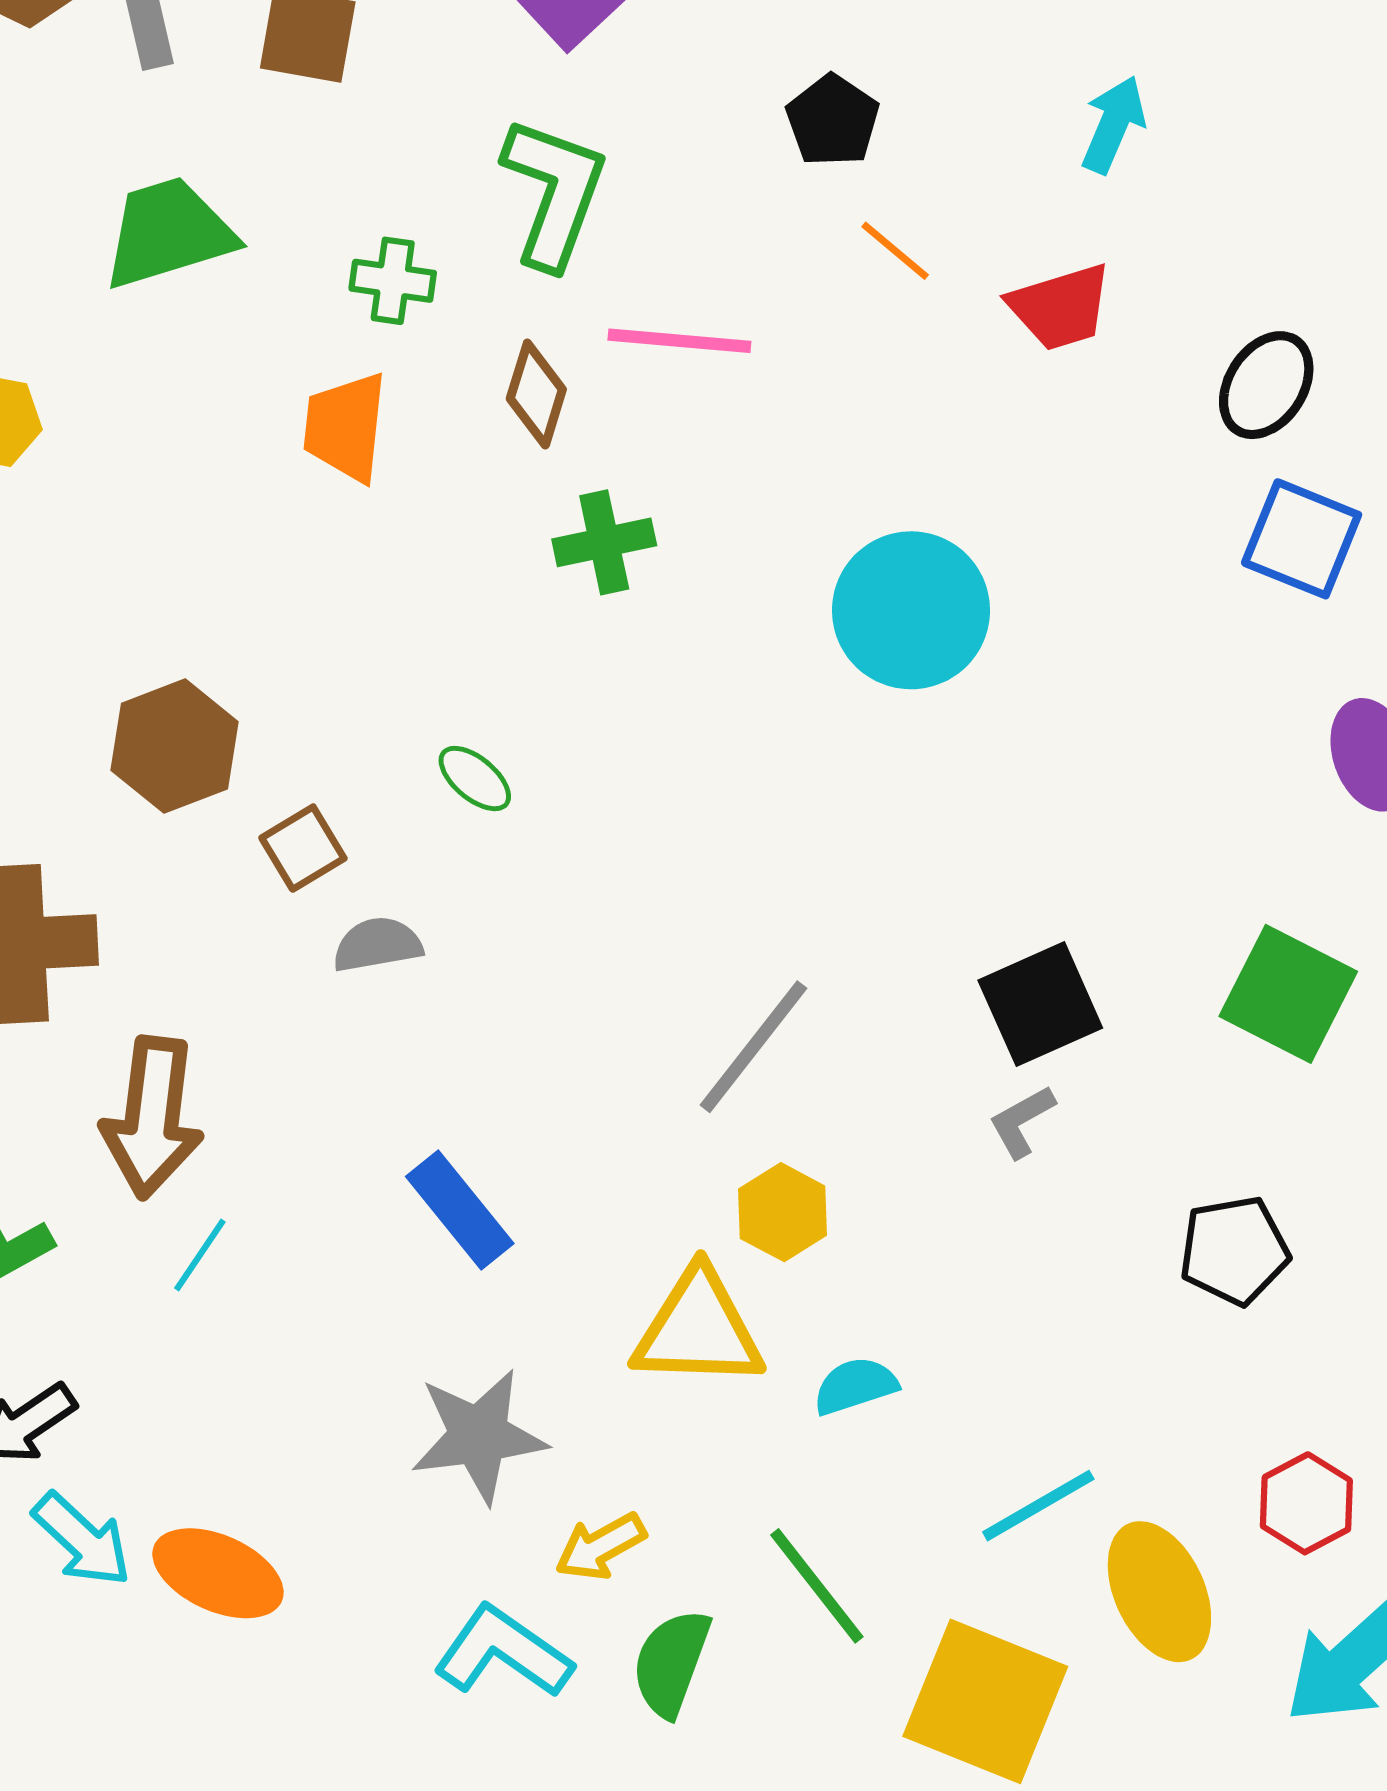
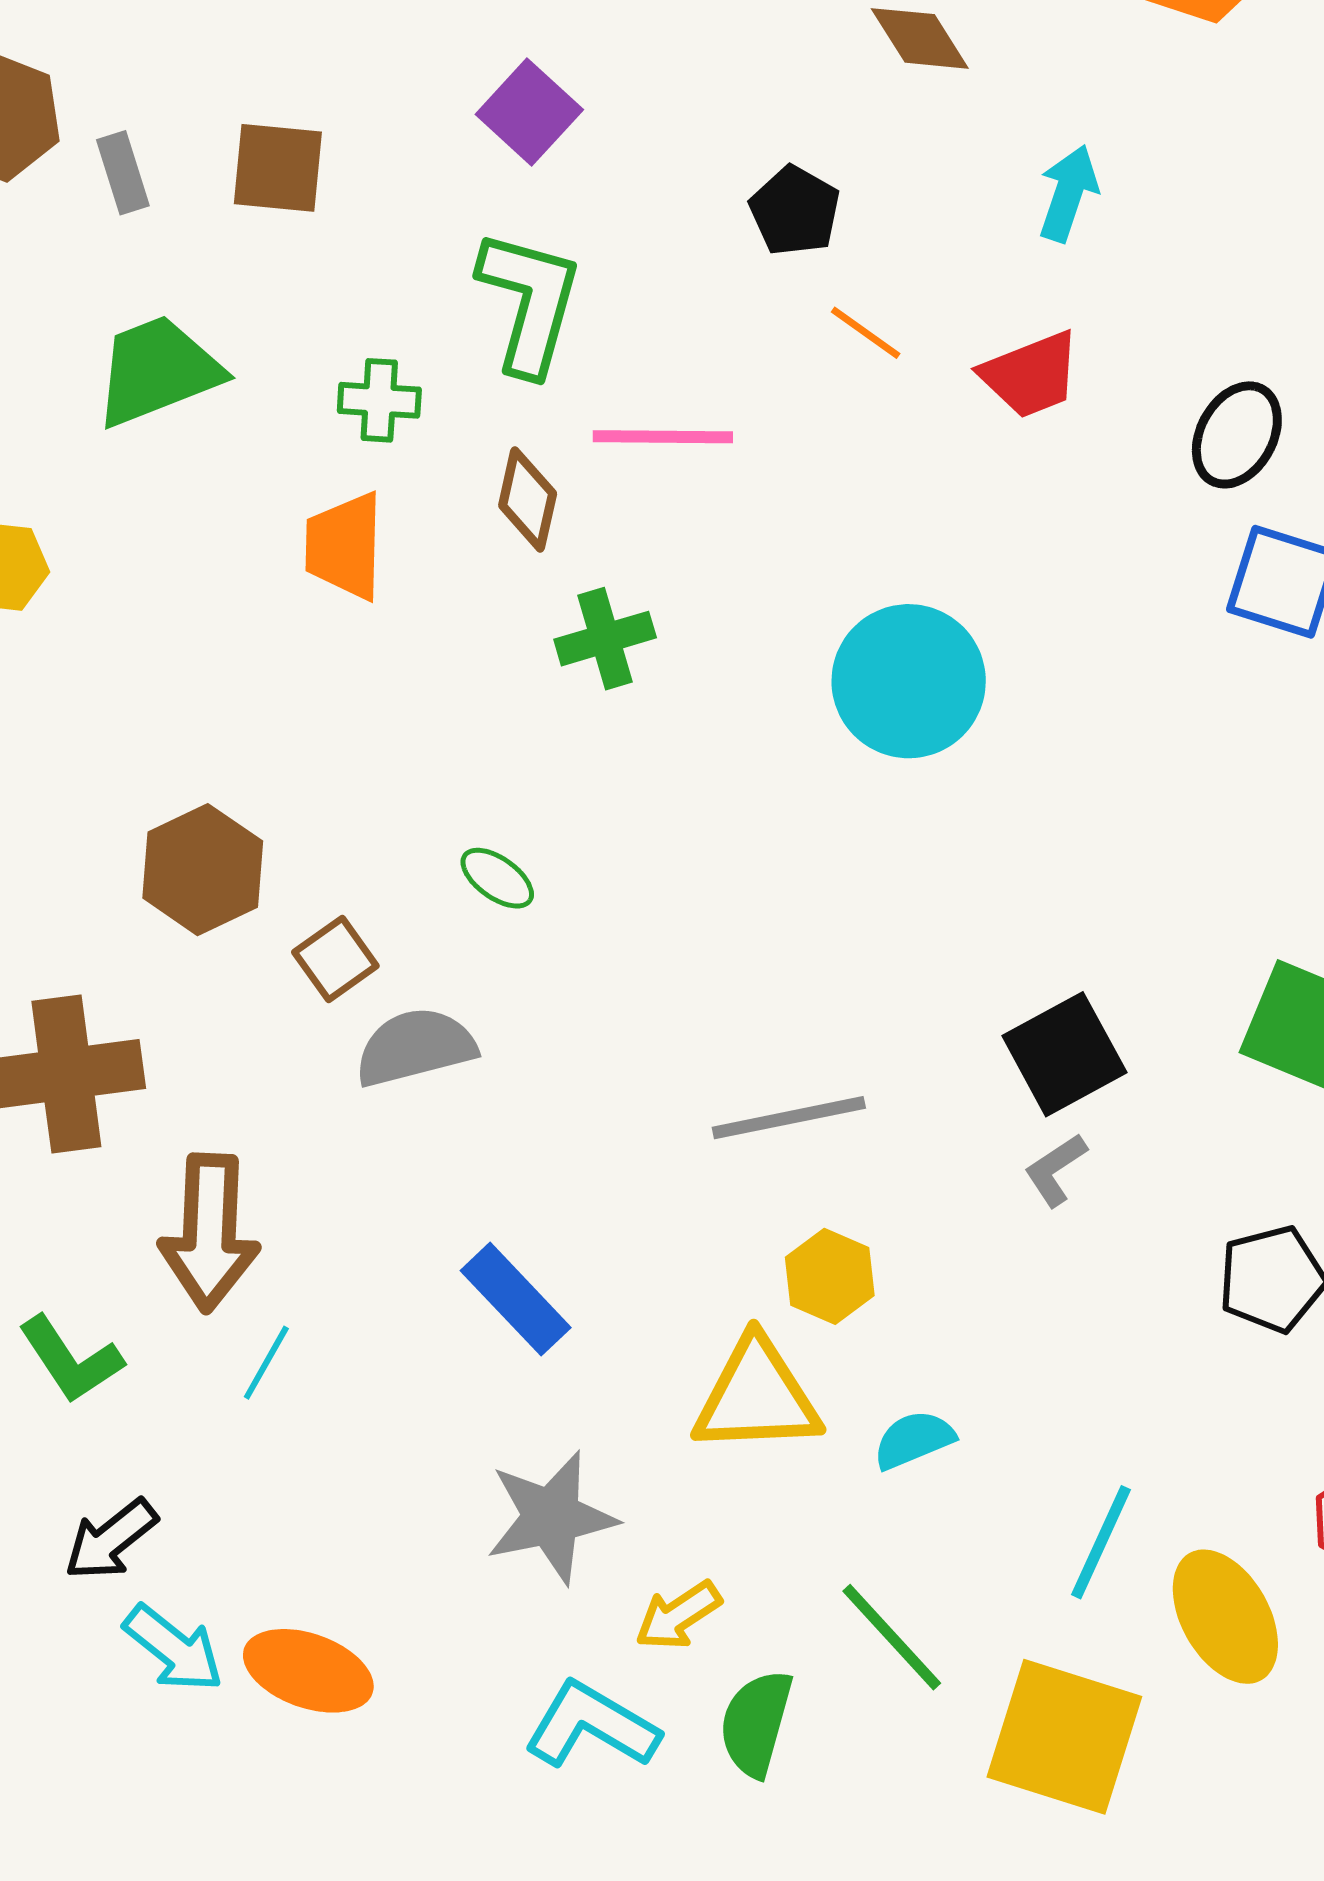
gray semicircle: (377, 945) -> (415, 1047), size x1.4
gray line: (753, 1047) -> (789, 1118), turned 45
cyan line: (1038, 1506) -> (1101, 1542), turned -31

